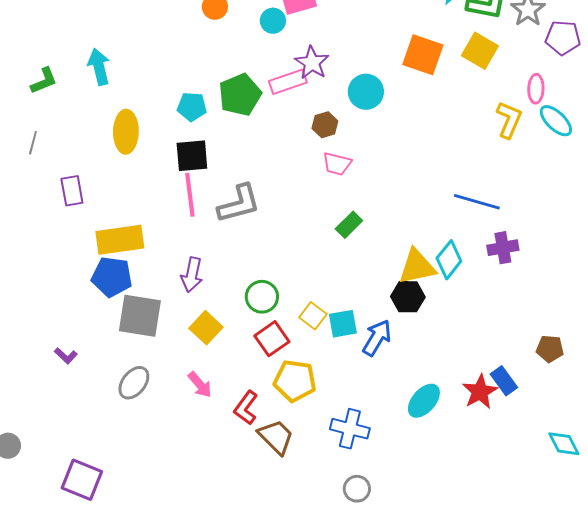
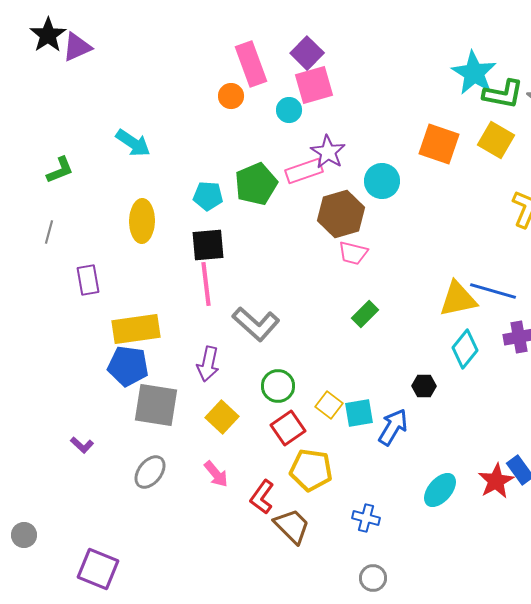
cyan arrow: (99, 67) -> (133, 143), moved, turned 138
brown hexagon: (325, 125) -> (341, 214), size x1.8
gray L-shape: (239, 204) -> (256, 324), moved, turned 57
yellow triangle: (417, 267) -> (458, 299), moved
black hexagon: (408, 297) -> (424, 386), size x0.7
blue cross: (350, 429) -> (366, 518), size x0.7

